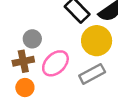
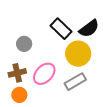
gray circle: (32, 39) -> (24, 44), moved

